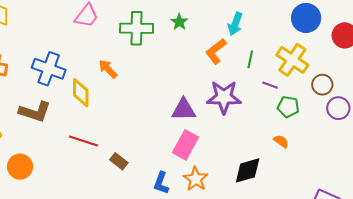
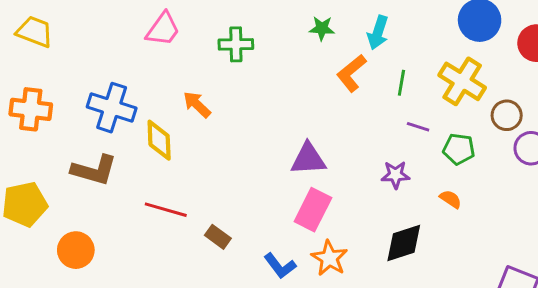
green star: (179, 22) -> (322, 28), moved, turned -30
green cross: (137, 28) -> (236, 44), size x0.7
purple line: (270, 85) -> (418, 127), moved
purple star: (224, 97) -> (396, 175), moved, size x0.6
blue L-shape: (161, 183) -> (280, 266), turned -55

